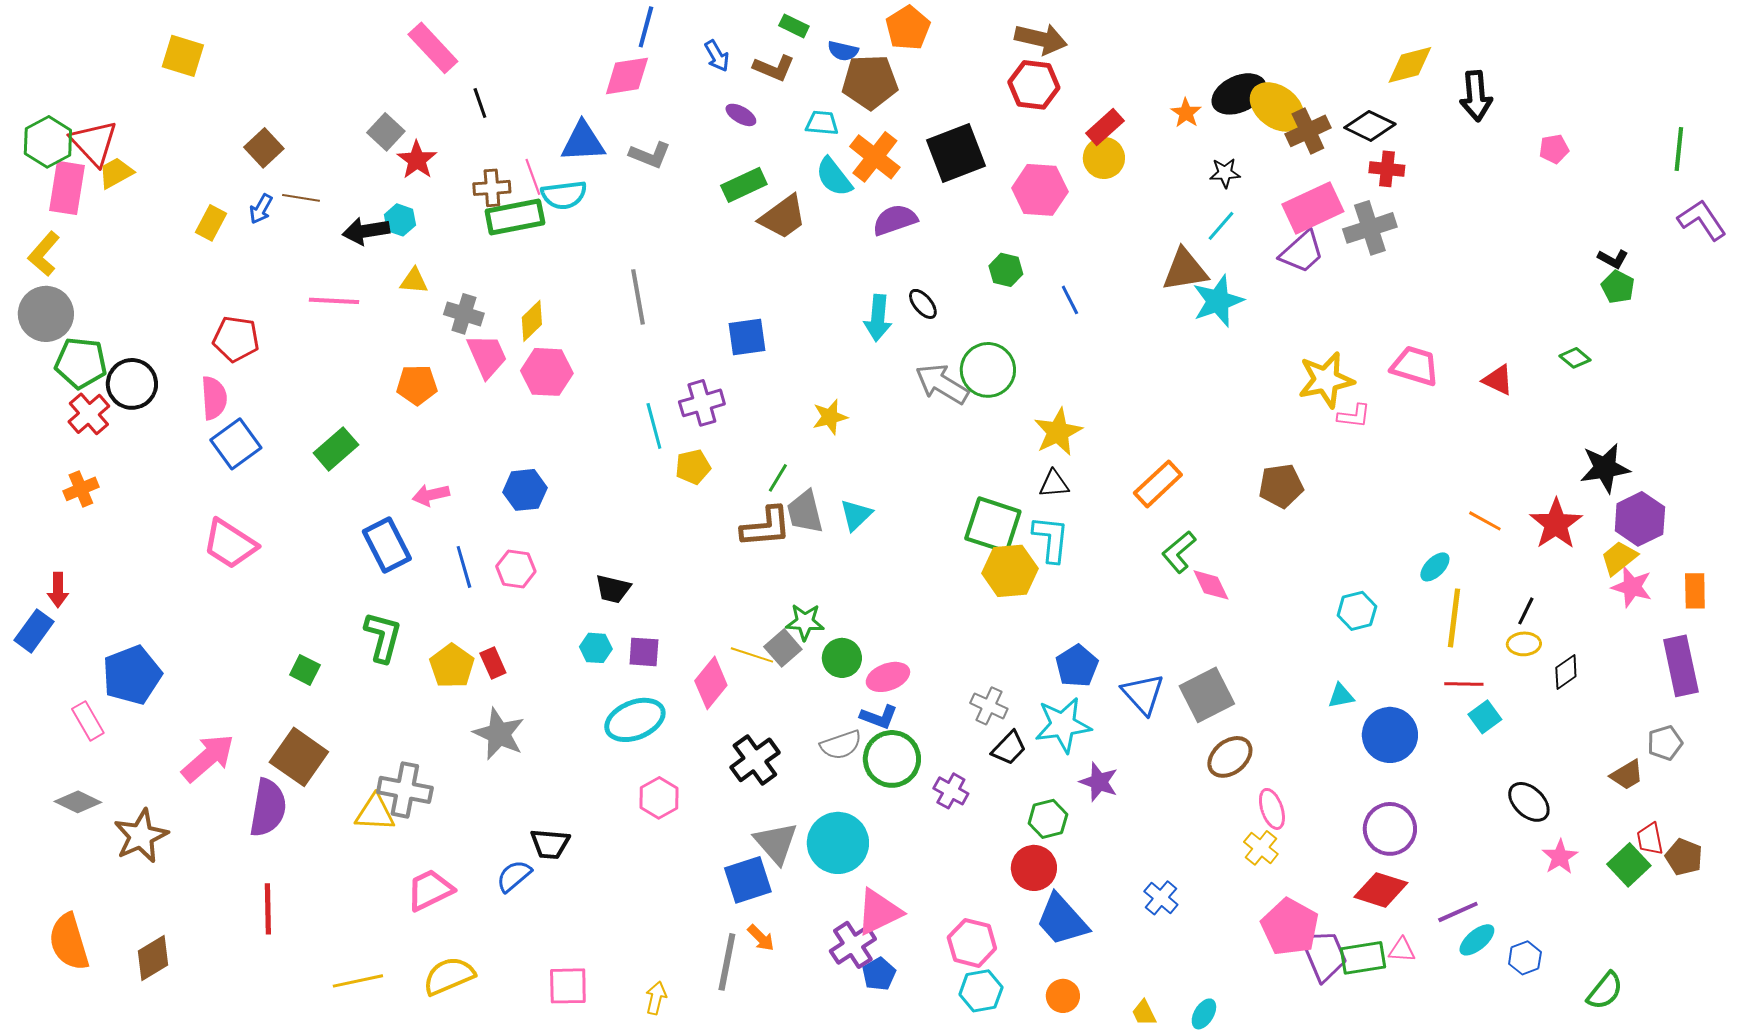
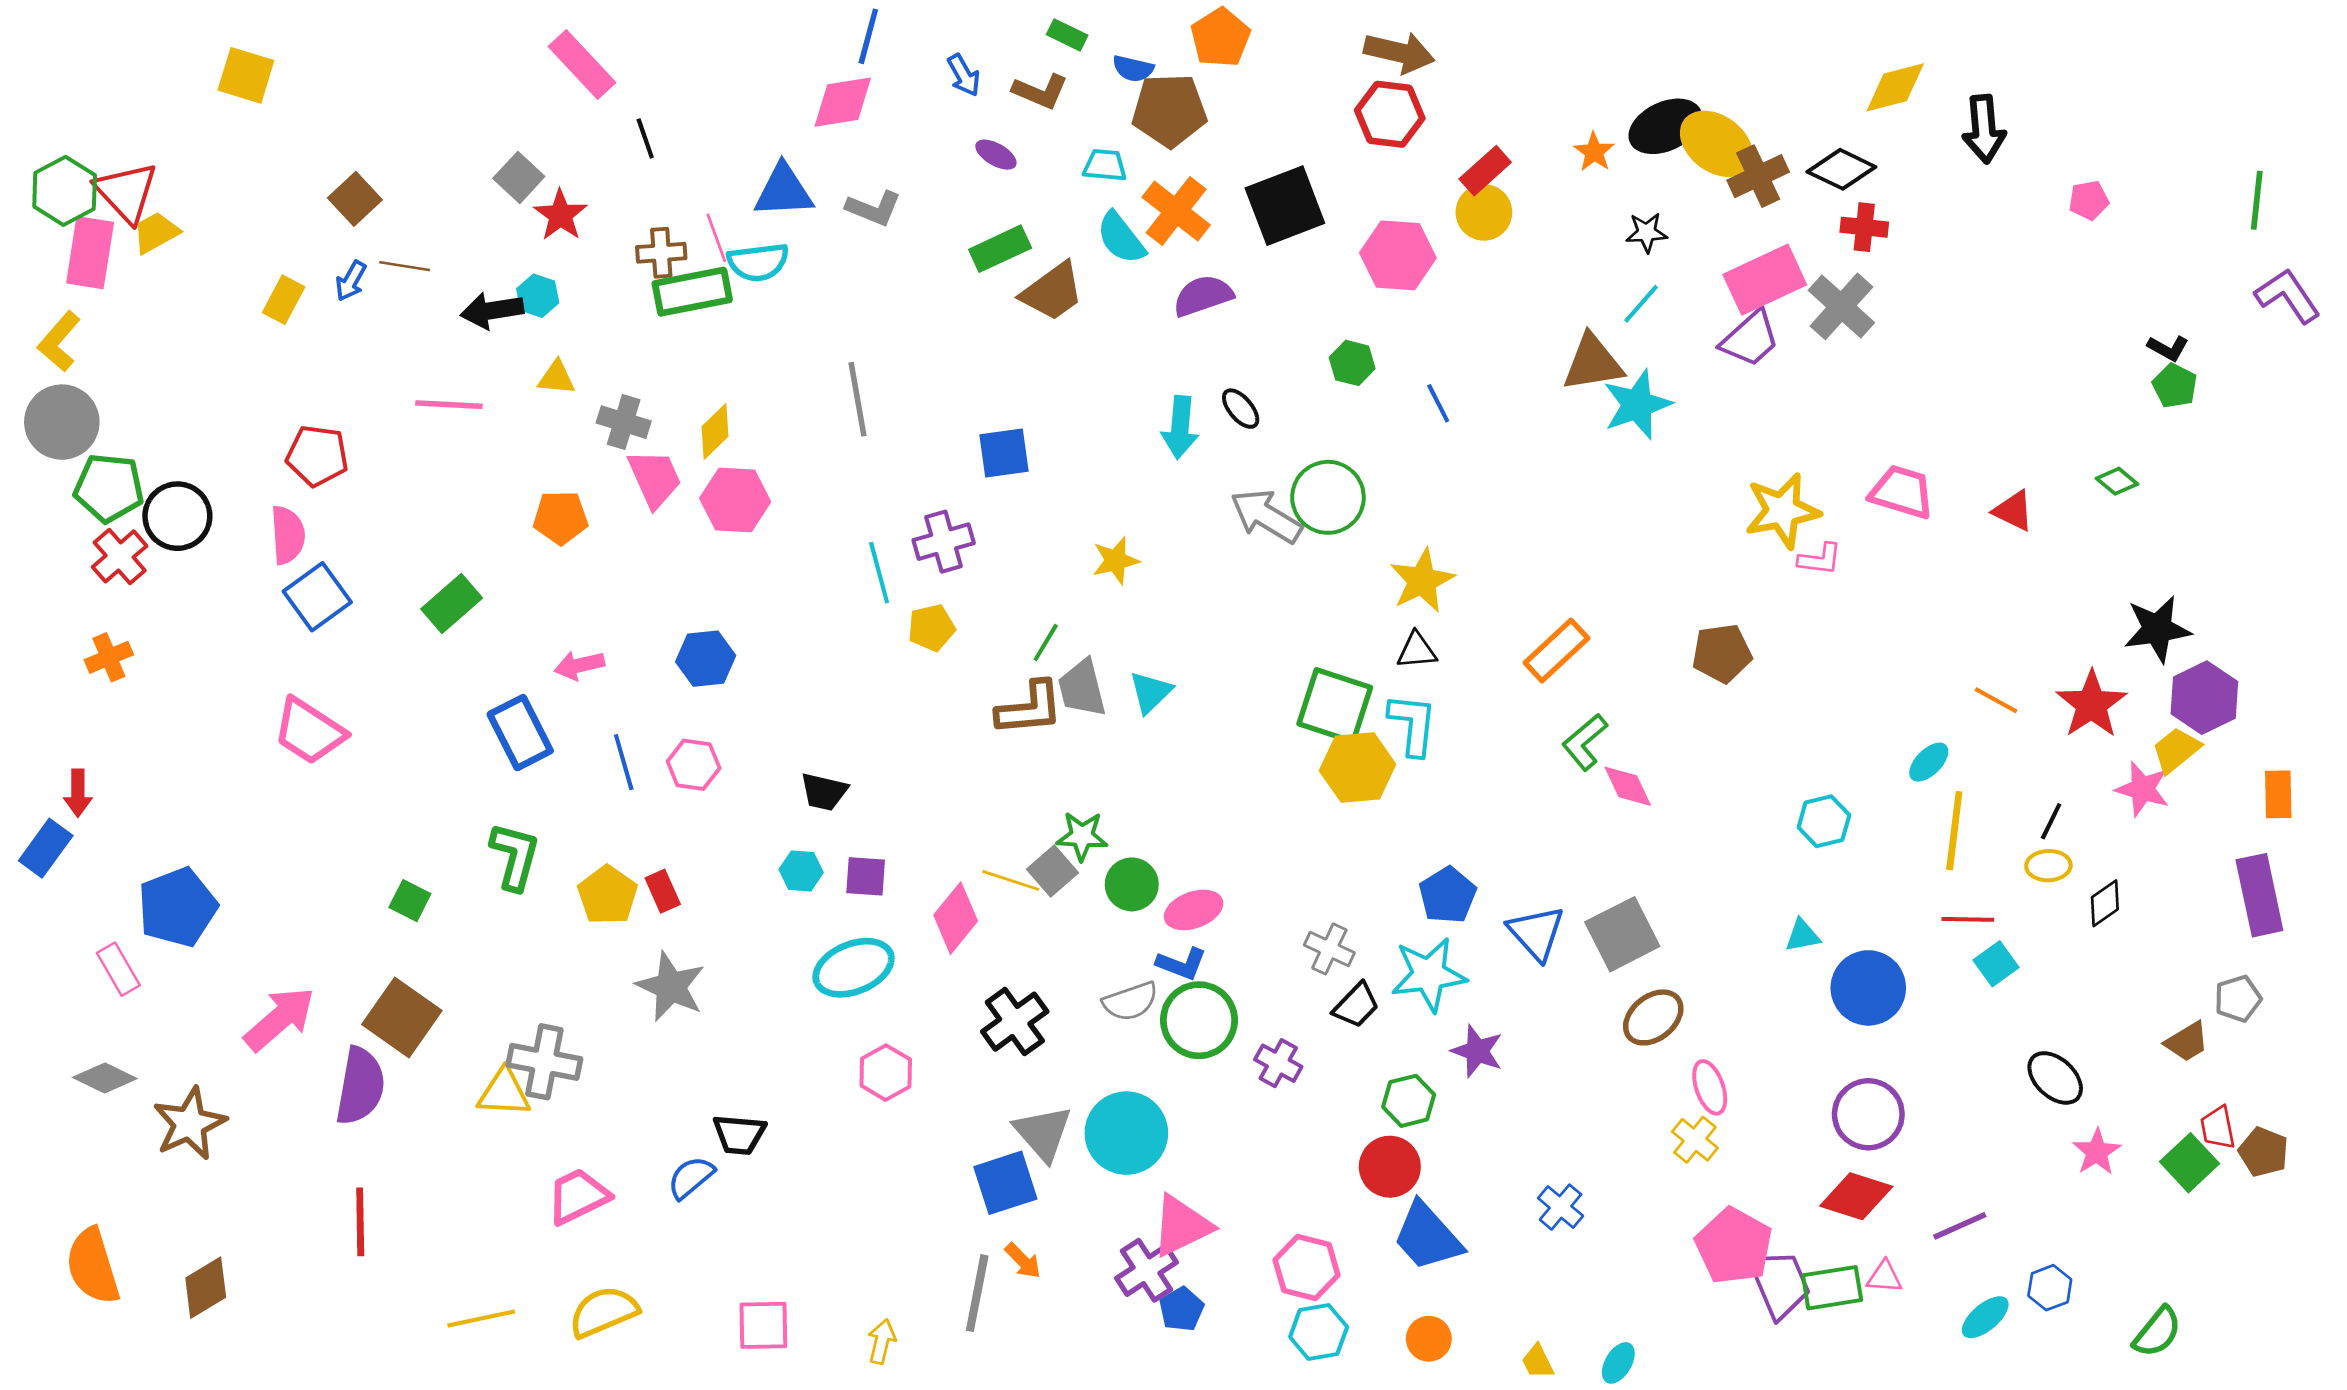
gray cross: (1370, 228) -> (1841, 306), turned -30
pink star: (1632, 587) -> (2143, 789), moved
cyan ellipse: (1477, 940) -> (1985, 1317), moved

